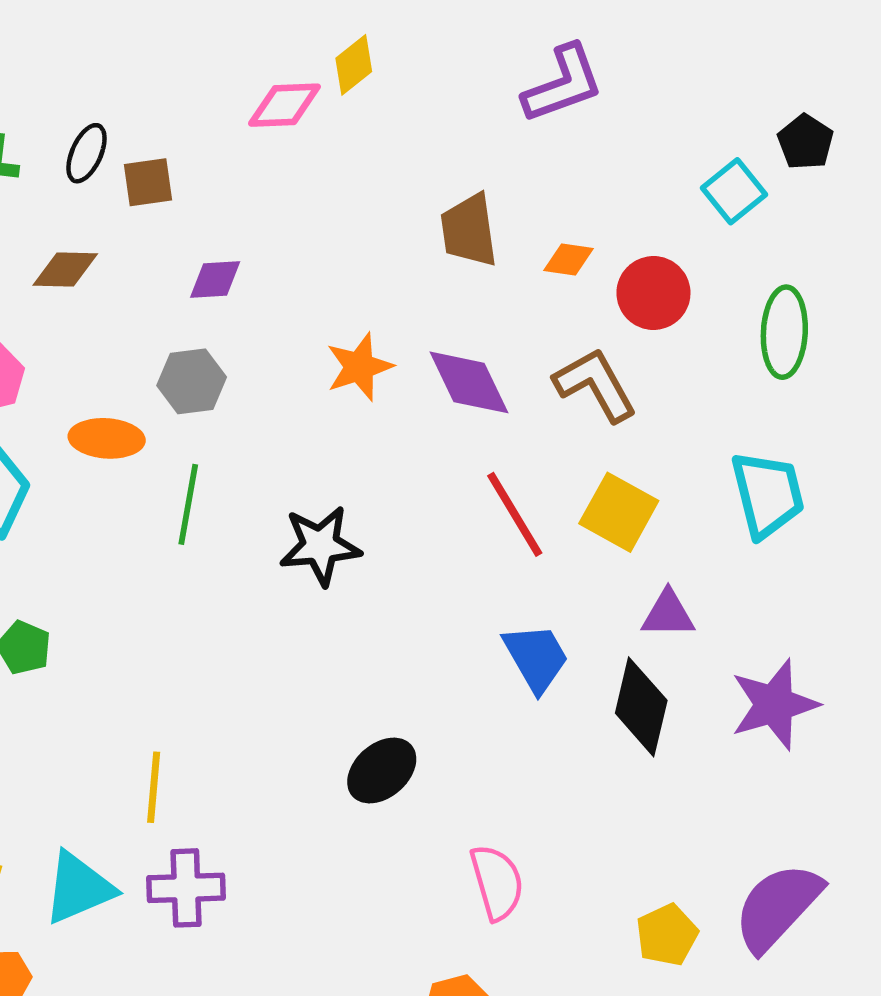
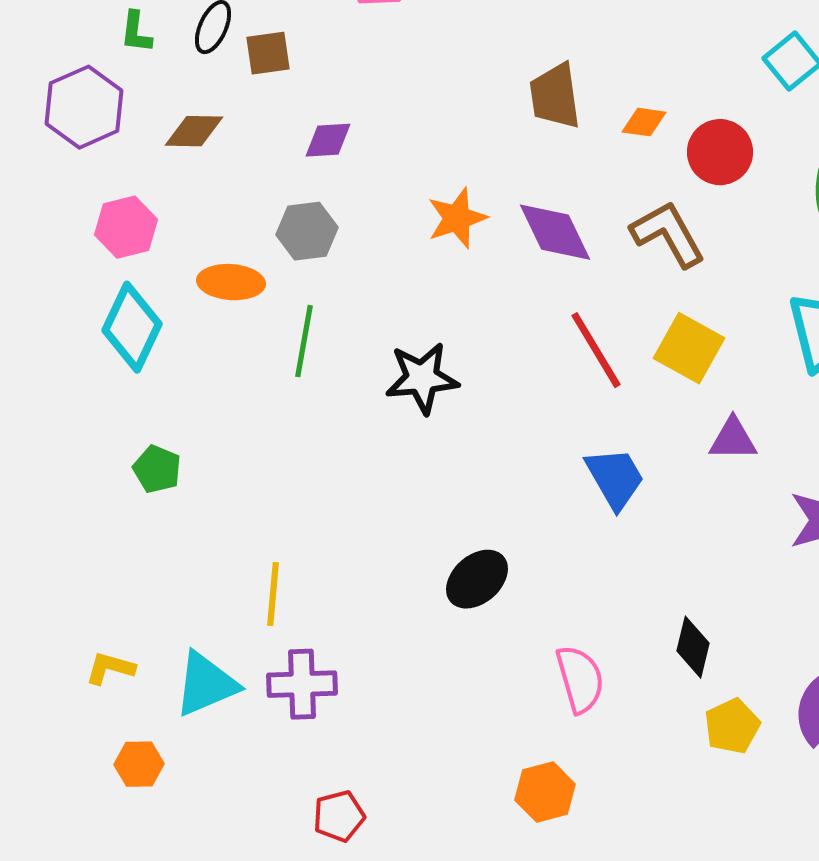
black diamond: (641, 707) -> (693, 647), moved, size x0.7

